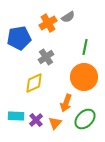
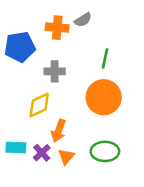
orange cross: (48, 23) -> (57, 28), turned 36
gray cross: (46, 57) -> (55, 71), turned 35
orange arrow: (66, 103) -> (58, 131), moved
green ellipse: (85, 119) -> (105, 151), turned 45

